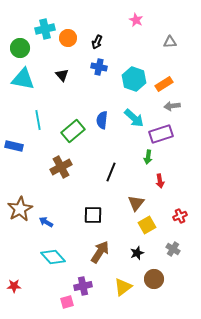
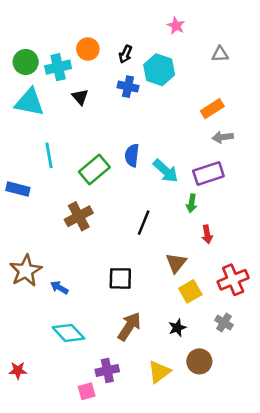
cyan cross: (45, 29) -> (58, 67), moved
cyan hexagon: (134, 79) -> (159, 70), moved
cyan arrow: (134, 118) -> (166, 171), moved
red cross: (180, 216) -> (233, 280), size x1.6

